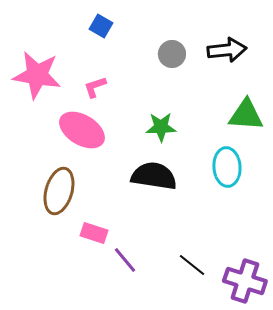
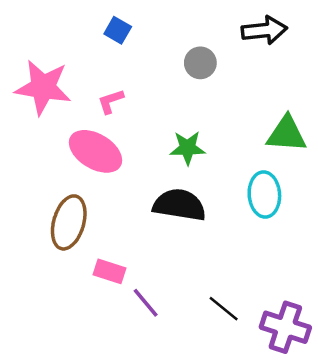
black arrow: (227, 50) -> (264, 30), moved

